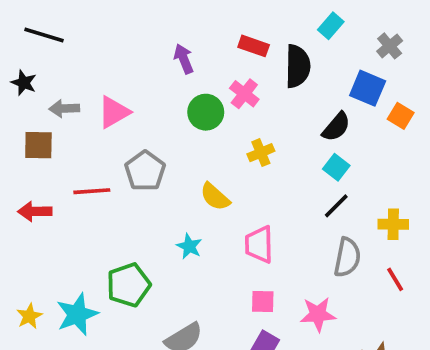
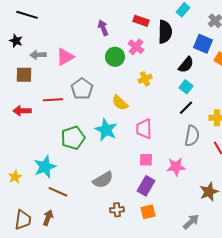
cyan star: (189, 246) -> (106, 130), size x1.6
green pentagon: (129, 285) -> (73, 138), moved
yellow star: (29, 316) -> (15, 177), moved

